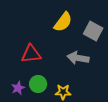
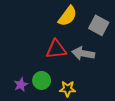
red triangle: (31, 54) -> (56, 49), moved

